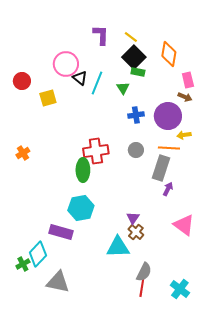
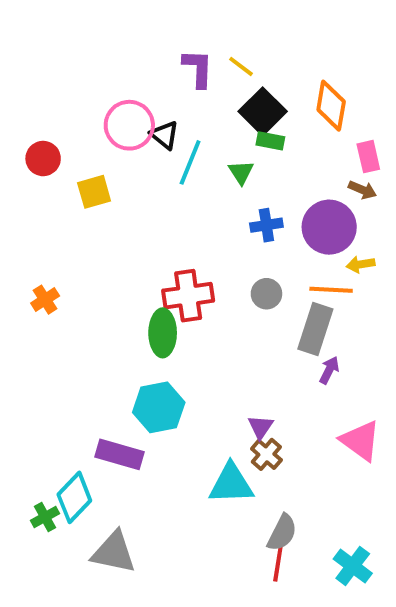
yellow line: (131, 37) -> (241, 66), moved
black triangle: (80, 78) -> (165, 135), moved

